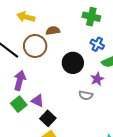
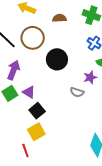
brown semicircle: (53, 31) -> (59, 18), moved
black circle: (73, 63) -> (57, 59), moved

